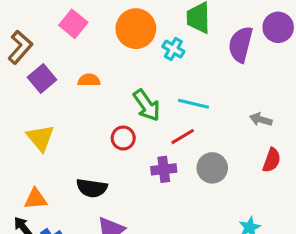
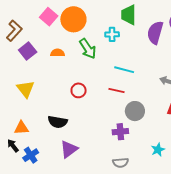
orange circle: (136, 29) -> (73, 19), moved
cyan cross: (173, 49) -> (112, 34), turned -32
green arrow: (147, 105) -> (88, 49), moved
red line: (183, 137) -> (117, 91), turned 42
purple cross: (164, 169) -> (120, 132), moved

